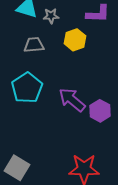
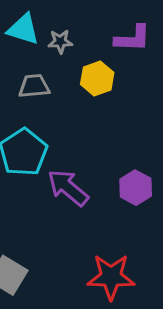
purple arrow: (72, 100) -> (68, 188), moved

